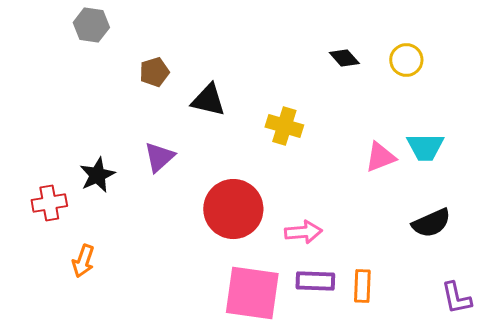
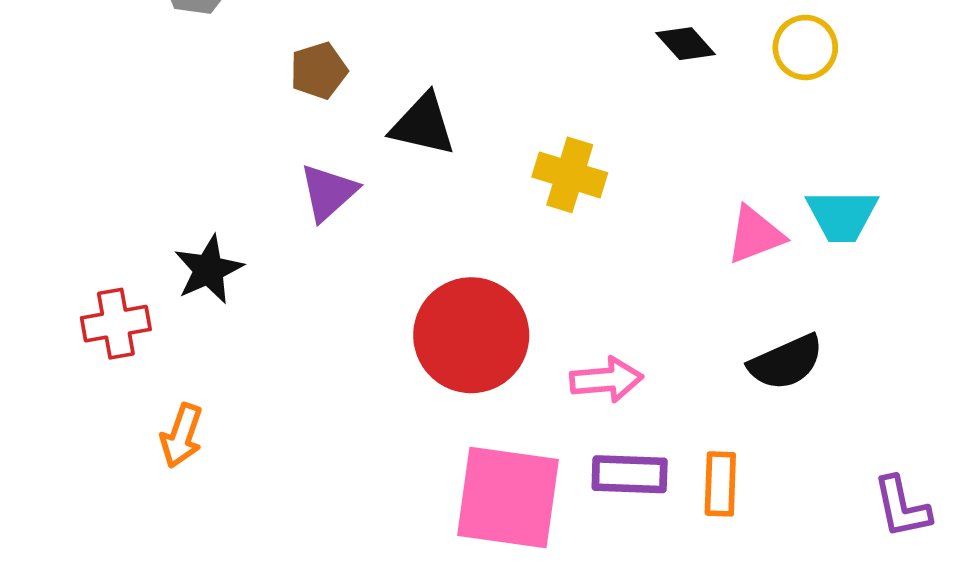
purple triangle: (159, 157) -> (328, 192), moved
black semicircle: (431, 223) -> (786, 362), moved

